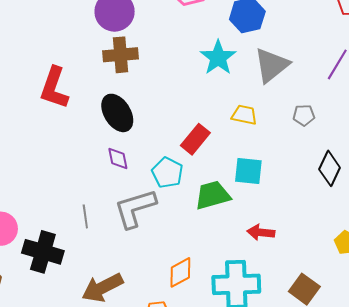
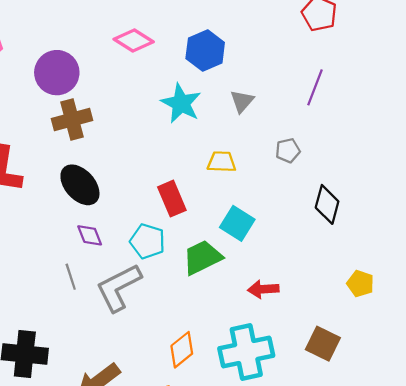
gray triangle: (272, 65) -> (242, 101), size x0.6
red rectangle: (195, 139) -> (172, 199), turned -52
cyan square: (248, 171) -> (237, 223), turned 36
gray line: (85, 216) -> (71, 277), moved

